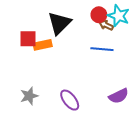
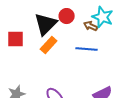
red circle: (99, 15) -> (67, 16), moved
orange rectangle: (43, 45) -> (49, 45), moved, turned -36

